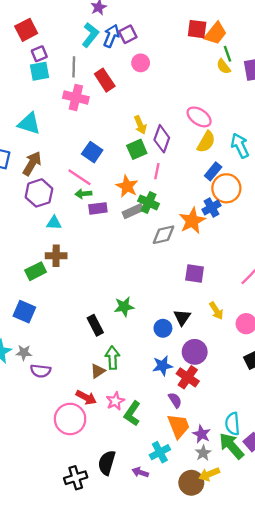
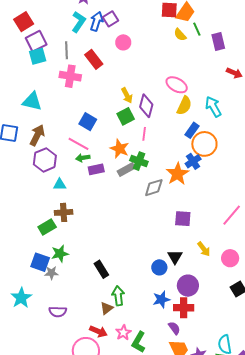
purple square: (39, 54) -> (36, 41), size x1.5
yellow semicircle: (223, 66) -> (180, 35), moved
green star: (124, 307) -> (60, 254), moved
gray star: (24, 353) -> (51, 273), moved
red cross: (188, 377) -> (184, 308), turned -30

